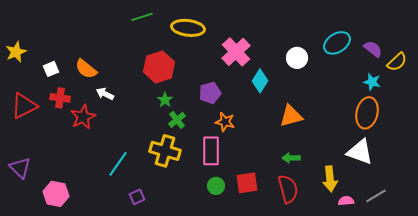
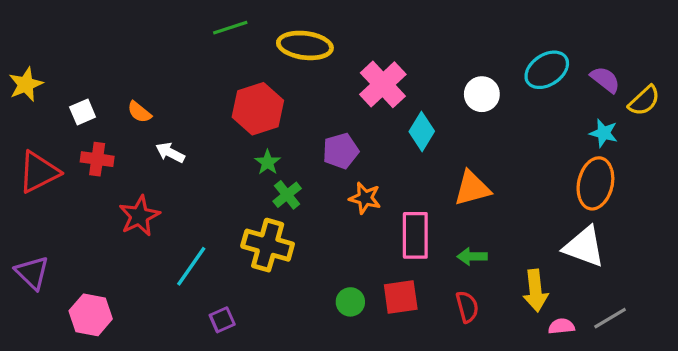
orange semicircle: (86, 69) -> (139, 112), size x0.7
red star: (83, 117) -> (139, 216), moved
pink rectangle: (211, 151) -> (415, 235), moved
red semicircle: (288, 189) -> (467, 307), size x0.7

